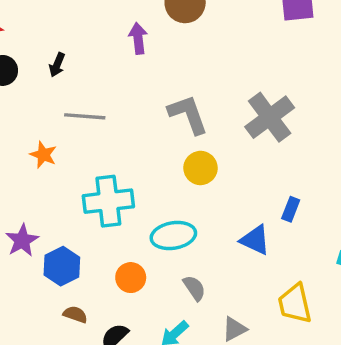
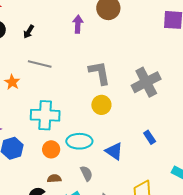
blue rectangle: (291, 209) -> (150, 137), turned -64
blue triangle: (255, 240) -> (114, 151), moved
orange circle: (131, 278) -> (51, 149), moved
brown semicircle: (75, 314) -> (54, 179), moved, turned -32

